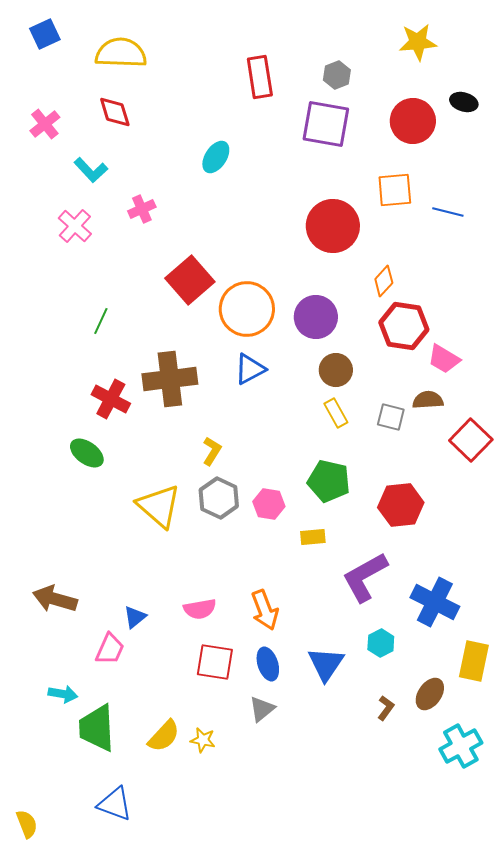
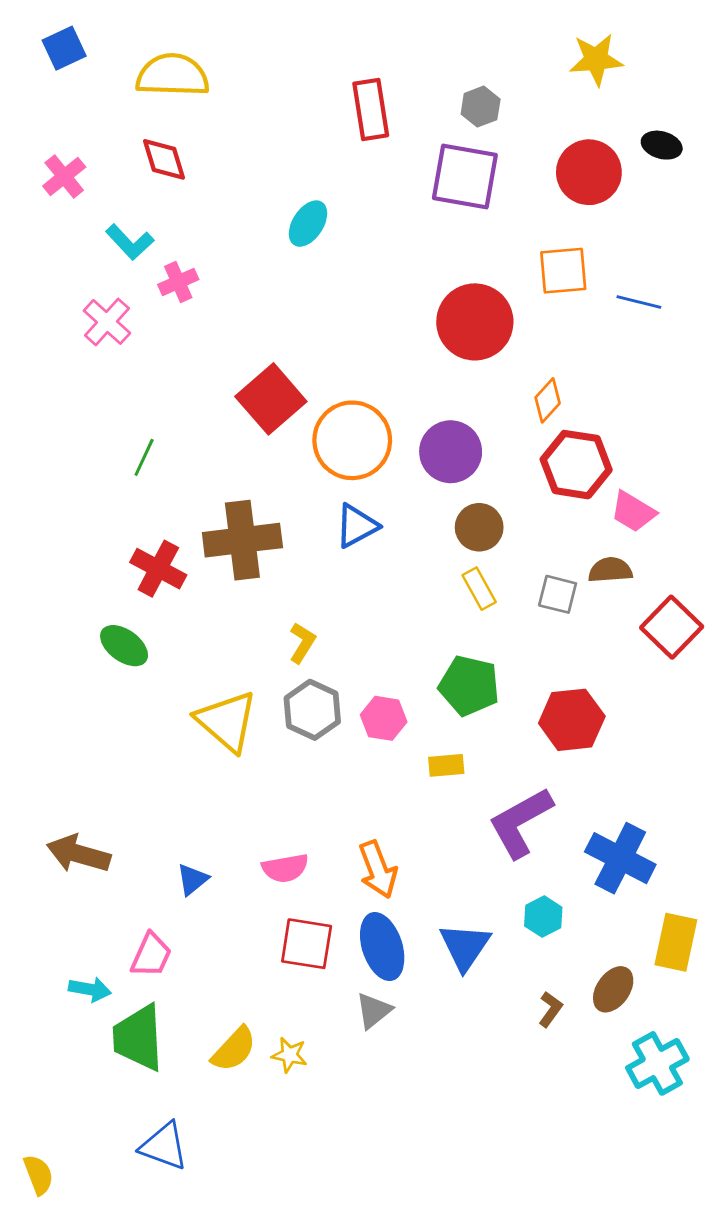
pink cross: (142, 209) -> (178, 282), moved
pink trapezoid: (110, 649) -> (151, 955), moved
blue ellipse: (268, 664) -> (382, 947), size x1.4

